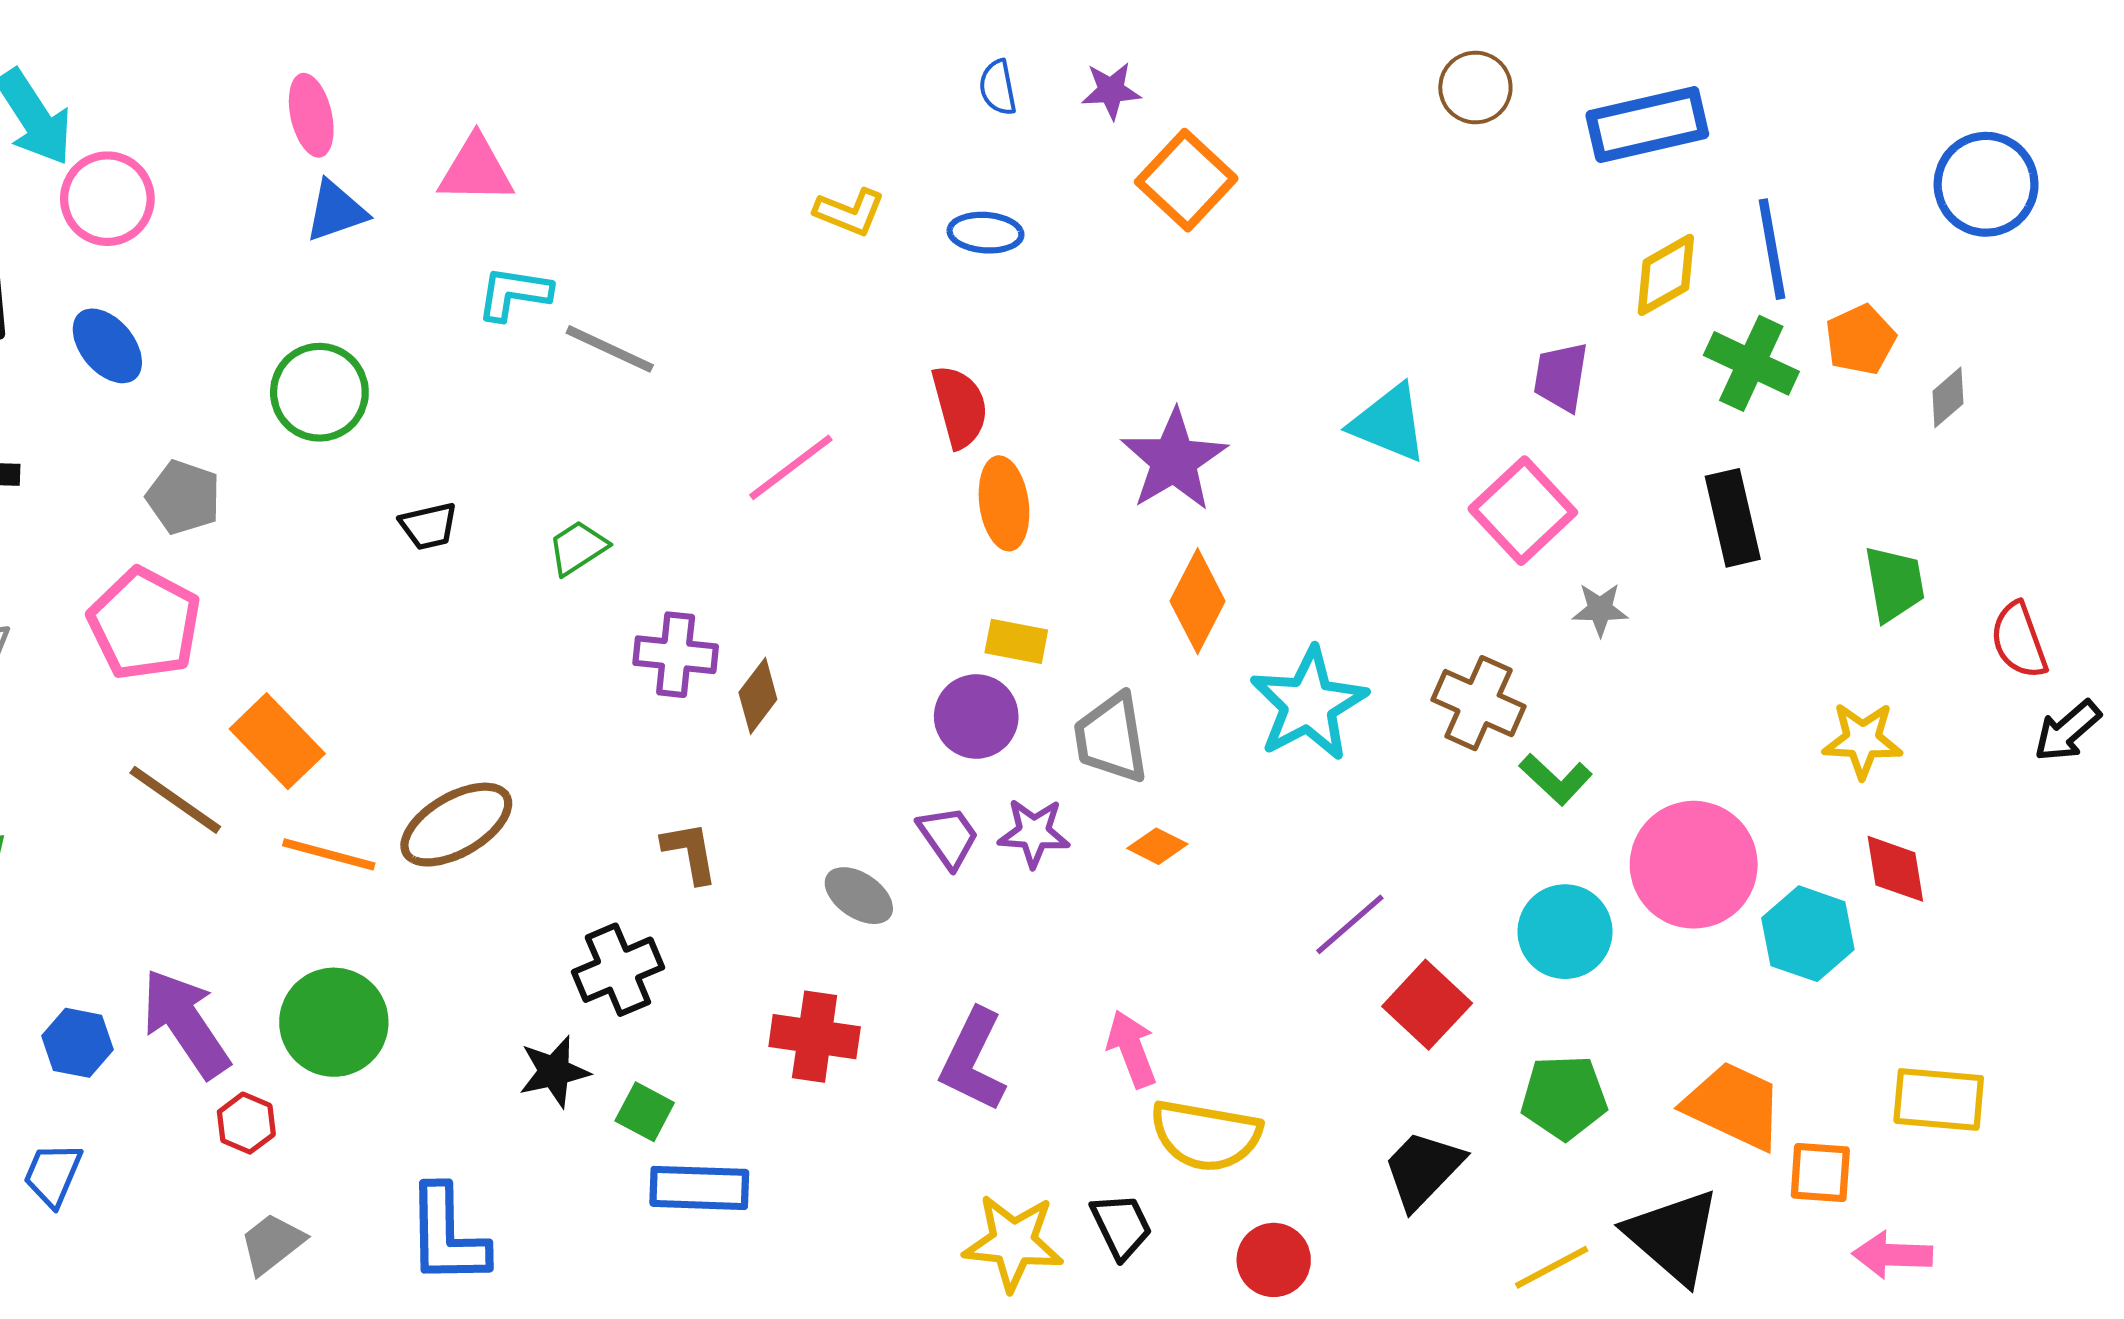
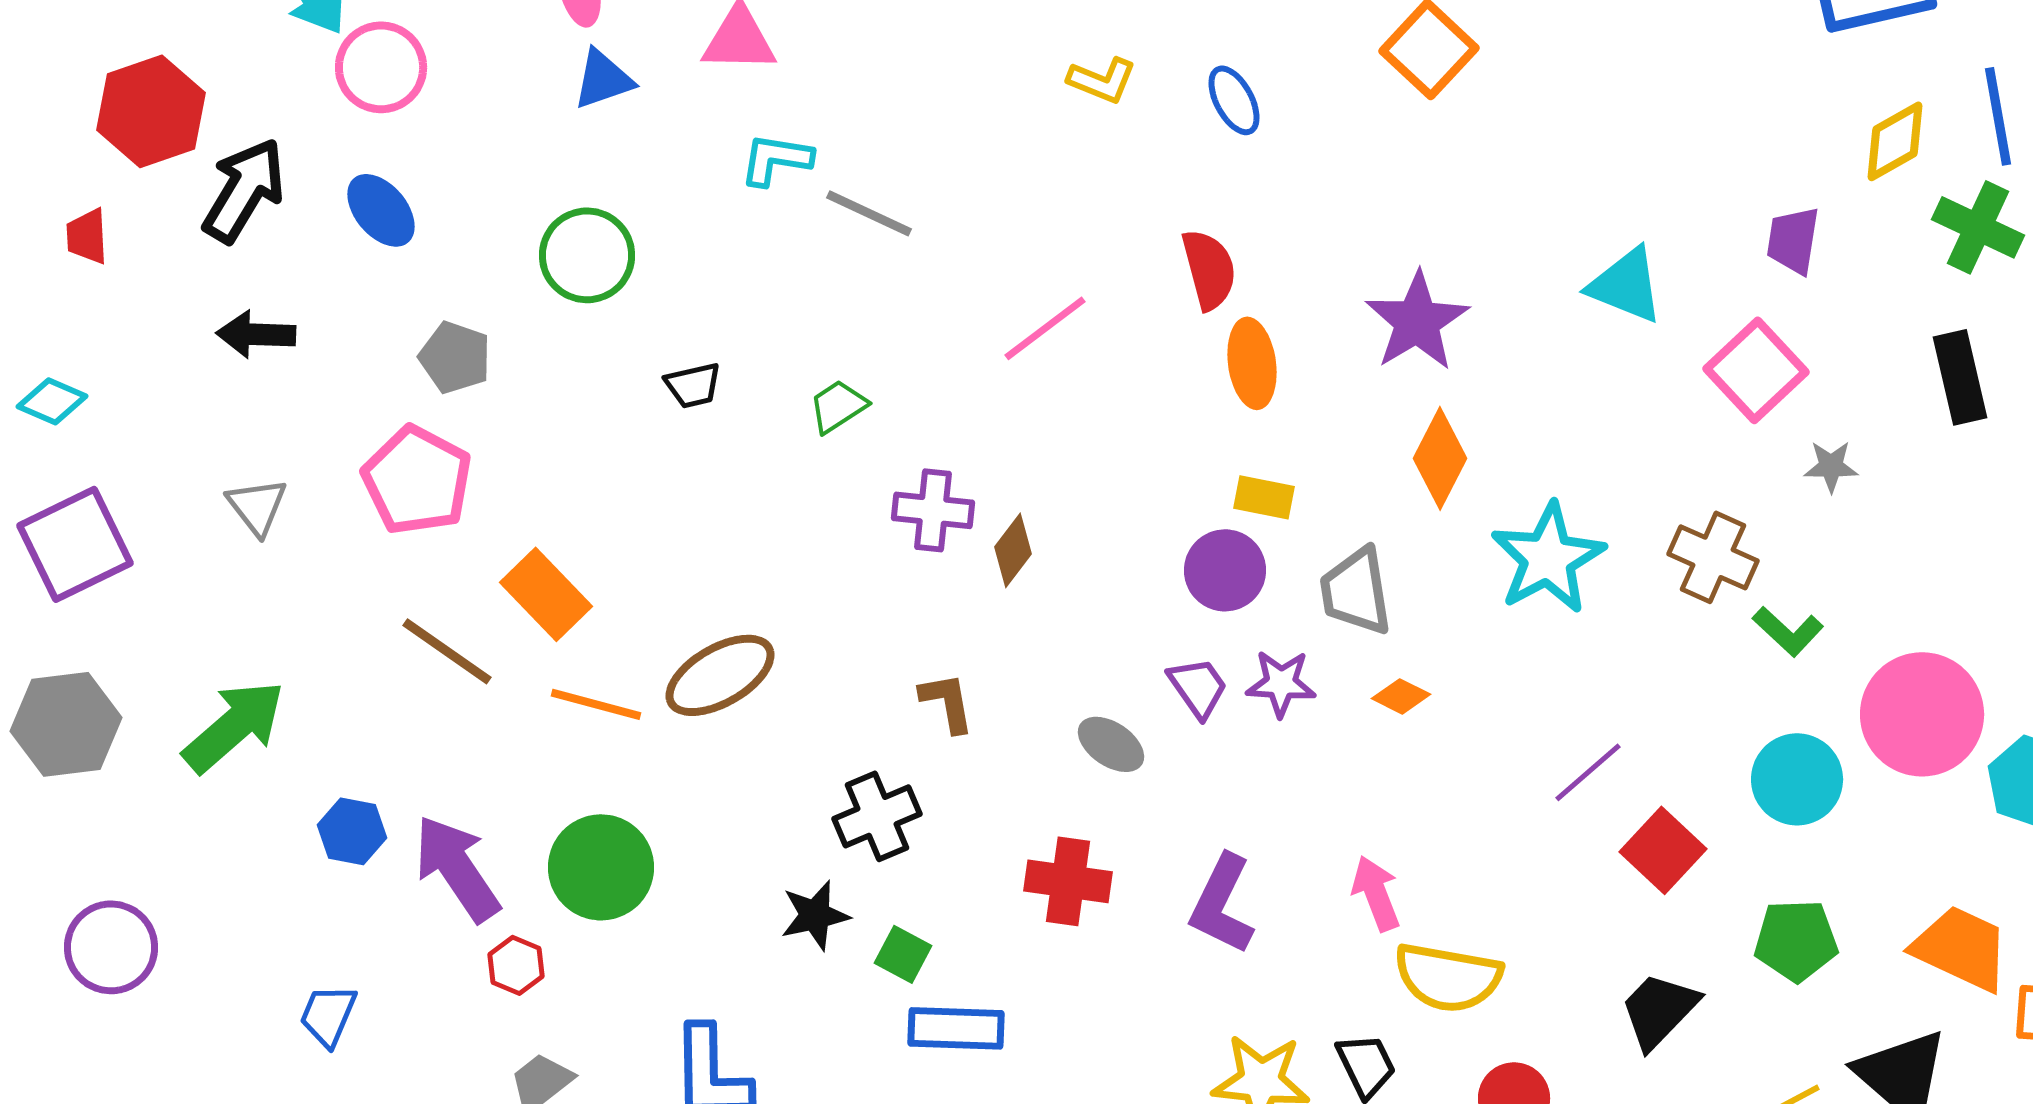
blue ellipse: (985, 233) -> (1234, 100), turned 58
blue hexagon: (78, 1043) -> (352, 831), moved

